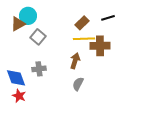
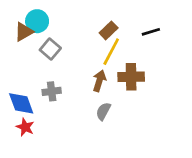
black line: (108, 18) -> (151, 32), moved
yellow line: (84, 39) -> (111, 52), turned -60
brown cross: (100, 46) -> (131, 77), moved

